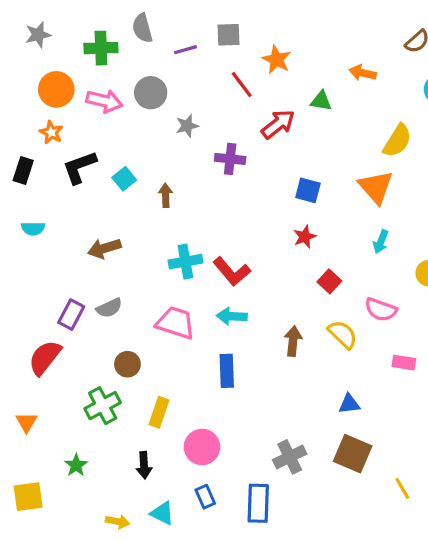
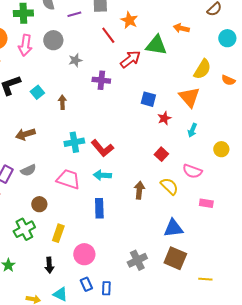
pink arrow: (104, 101) -> (25, 45), turned 85
green triangle: (321, 101) -> (156, 45), size x1.6
red star: (305, 237) -> (164, 118), moved
blue triangle: (349, 404) -> (173, 228), size x1.5
yellow line: (402, 488) -> (205, 279), turned -56
blue rectangle: (258, 503) -> (106, 288), moved, size x0.6

